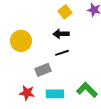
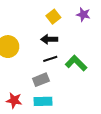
gray rectangle: (43, 70) -> (41, 80), moved
green L-shape: (87, 90) -> (76, 63), moved

